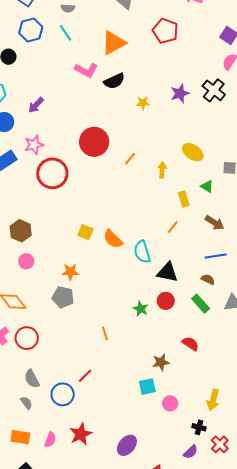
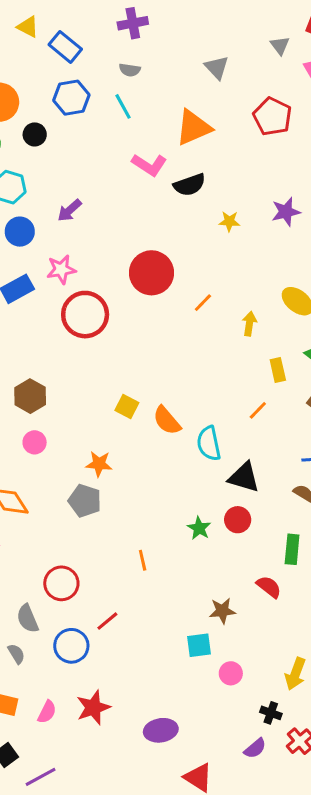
green rectangle: (201, 304) -> (292, 549), moved, turned 42
red circle: (27, 338) -> (61, 583), moved
purple ellipse: (127, 445) -> (161, 730), turned 35

